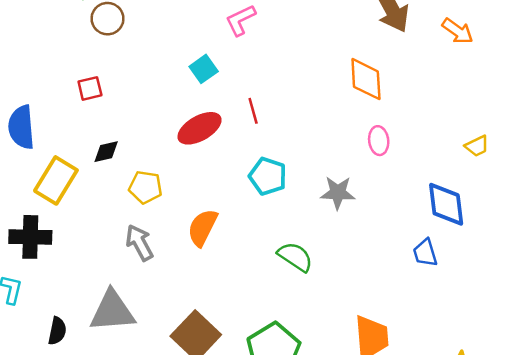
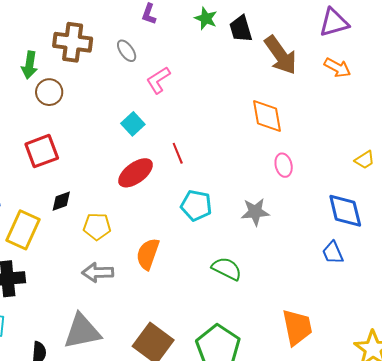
red square: (90, 88) -> (42, 151), size x1.6
gray arrow: (139, 243) -> (98, 273), turned -56

